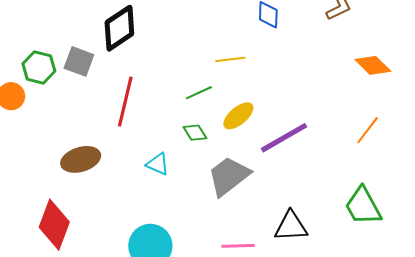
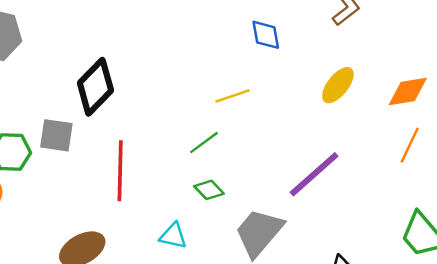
orange diamond: (373, 65) -> (408, 91), moved, turned -42
yellow ellipse: (238, 116) -> (338, 85), moved

